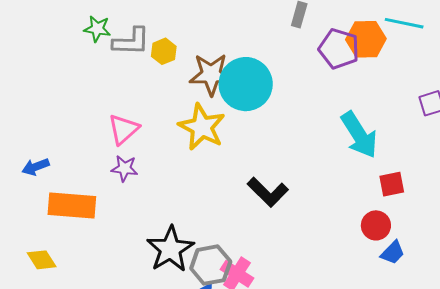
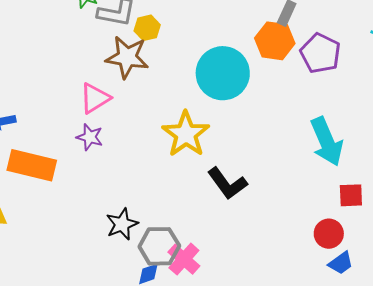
orange hexagon: (366, 39) -> (275, 41), moved
brown star: (211, 74) -> (127, 57), moved
yellow star: (202, 127) -> (186, 134), moved
black star: (170, 249) -> (122, 224), size x0.7

